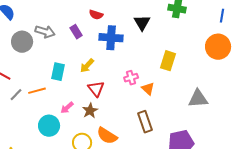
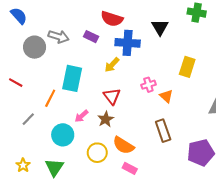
red semicircle: (96, 15) -> (112, 19), size x1.5
purple rectangle: (76, 32) -> (91, 37), turned -32
yellow arrow: (87, 66) -> (112, 65), moved
cyan rectangle: (58, 72) -> (72, 78), size x1.4
orange line: (37, 91) -> (50, 98), turned -48
gray line: (16, 95) -> (28, 119), moved

